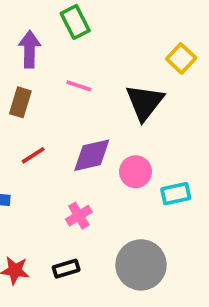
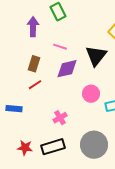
brown rectangle: (20, 102) -> (34, 64), moved
purple diamond: (92, 155) -> (67, 69), moved
black rectangle: (66, 269) -> (53, 147), size x1.6

